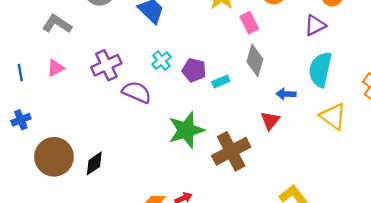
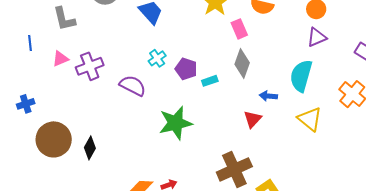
gray L-shape: (57, 24) -> (64, 19), turned -140
purple triangle: (315, 25) -> (317, 37), moved
purple cross: (106, 65) -> (90, 66), moved
blue line: (20, 73) -> (30, 43), moved
brown cross: (231, 151) -> (234, 169), moved
black diamond: (94, 163) -> (90, 148), turned -30

